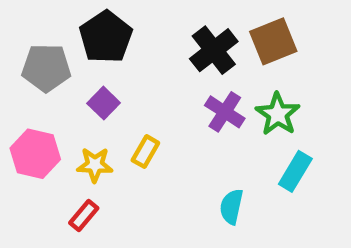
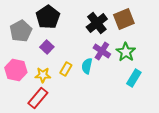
gray pentagon: (46, 68) -> (21, 31), turned -30
cyan semicircle: (231, 207) -> (87, 66), moved
red rectangle: (84, 215) -> (38, 98), size x1.5

